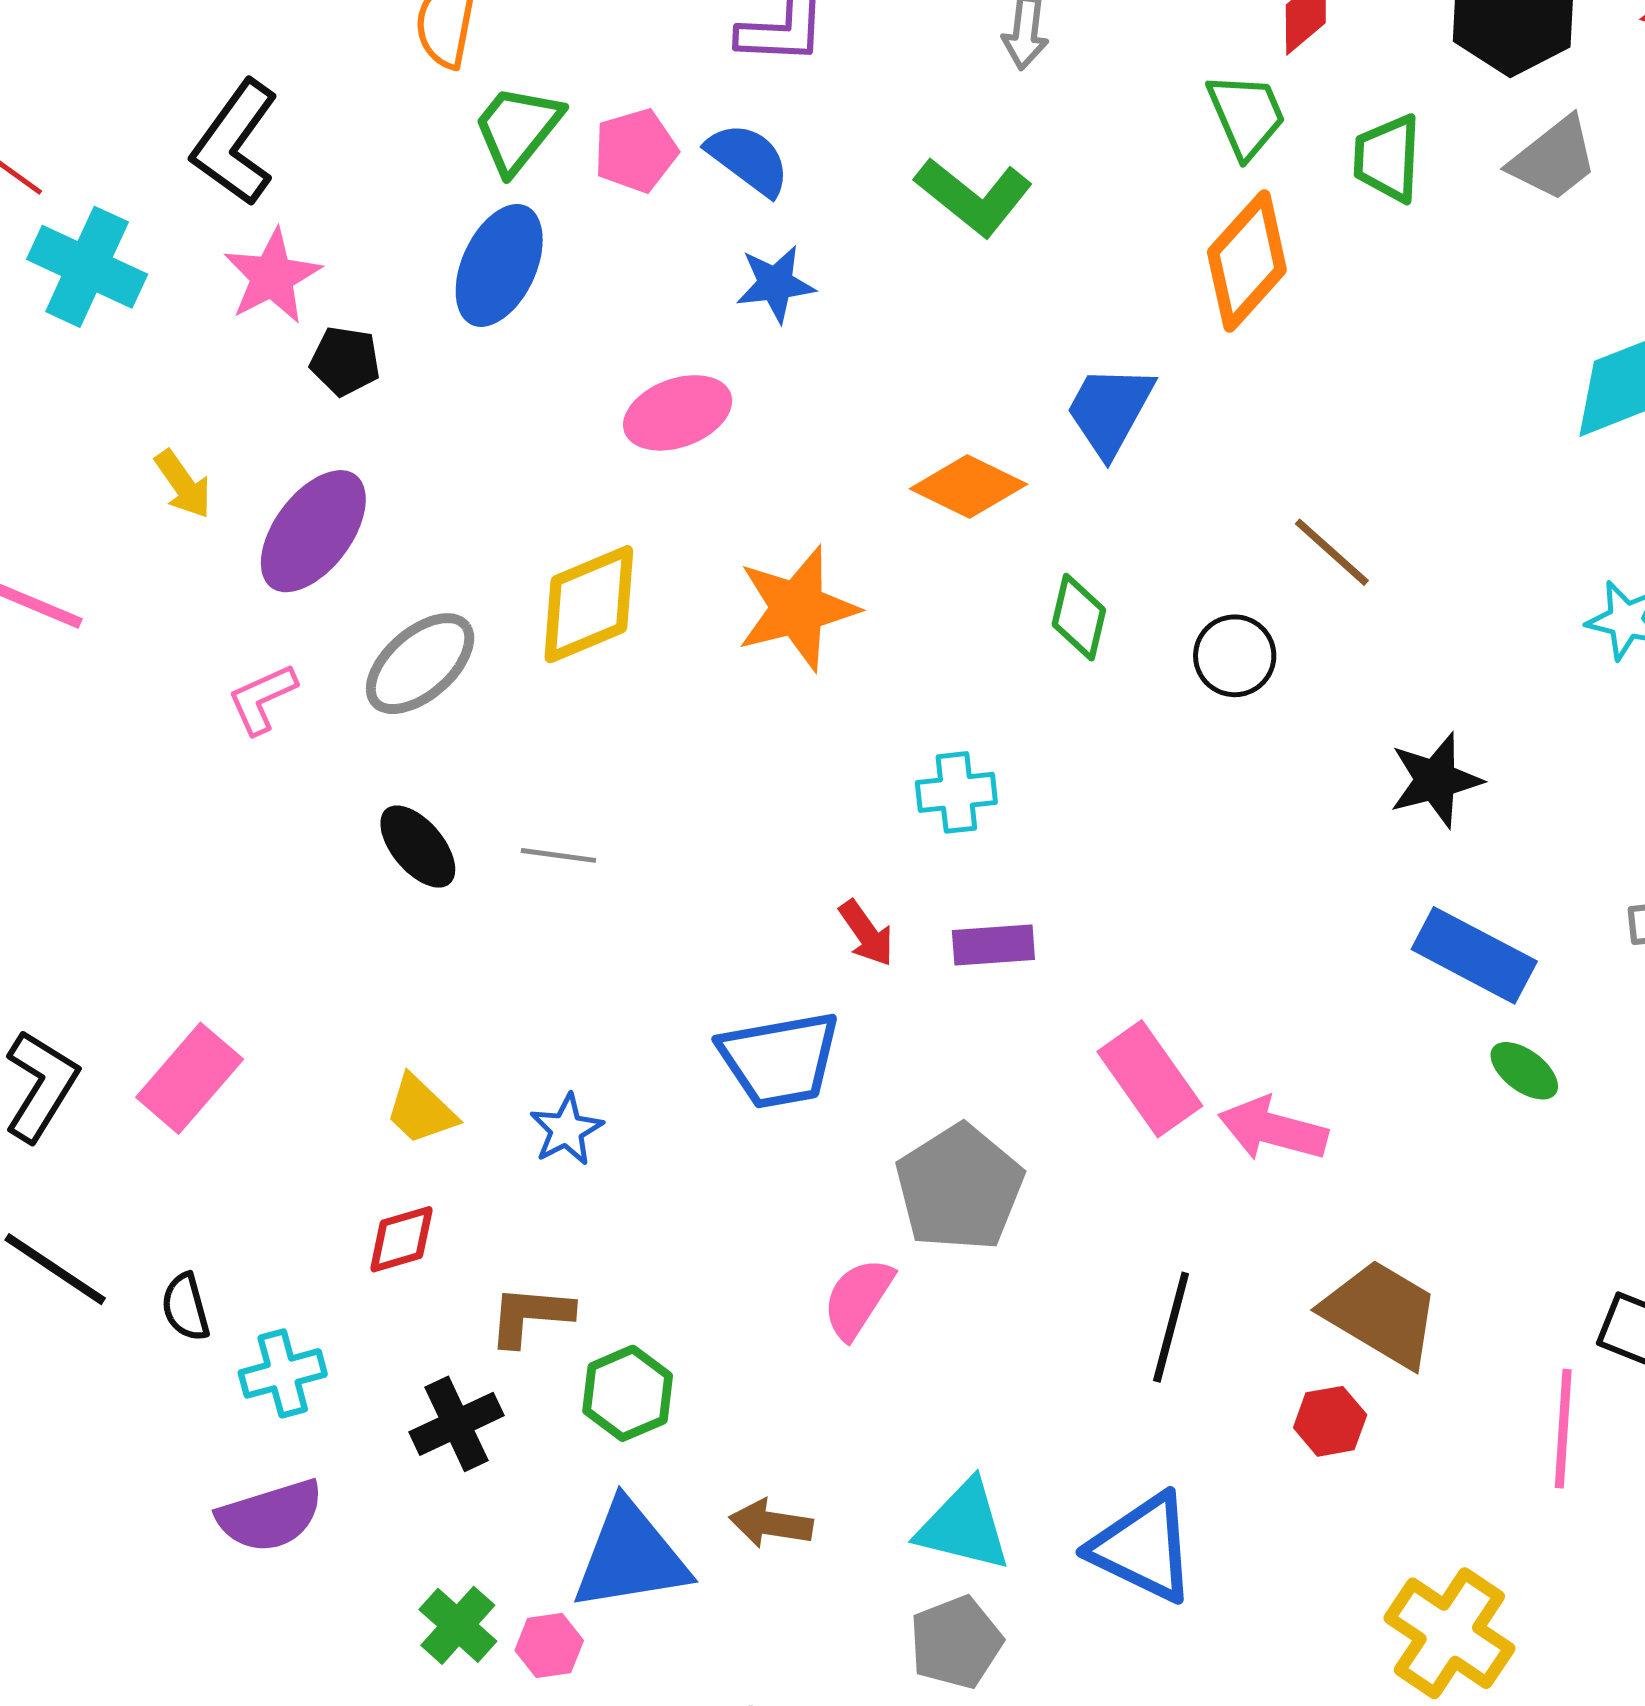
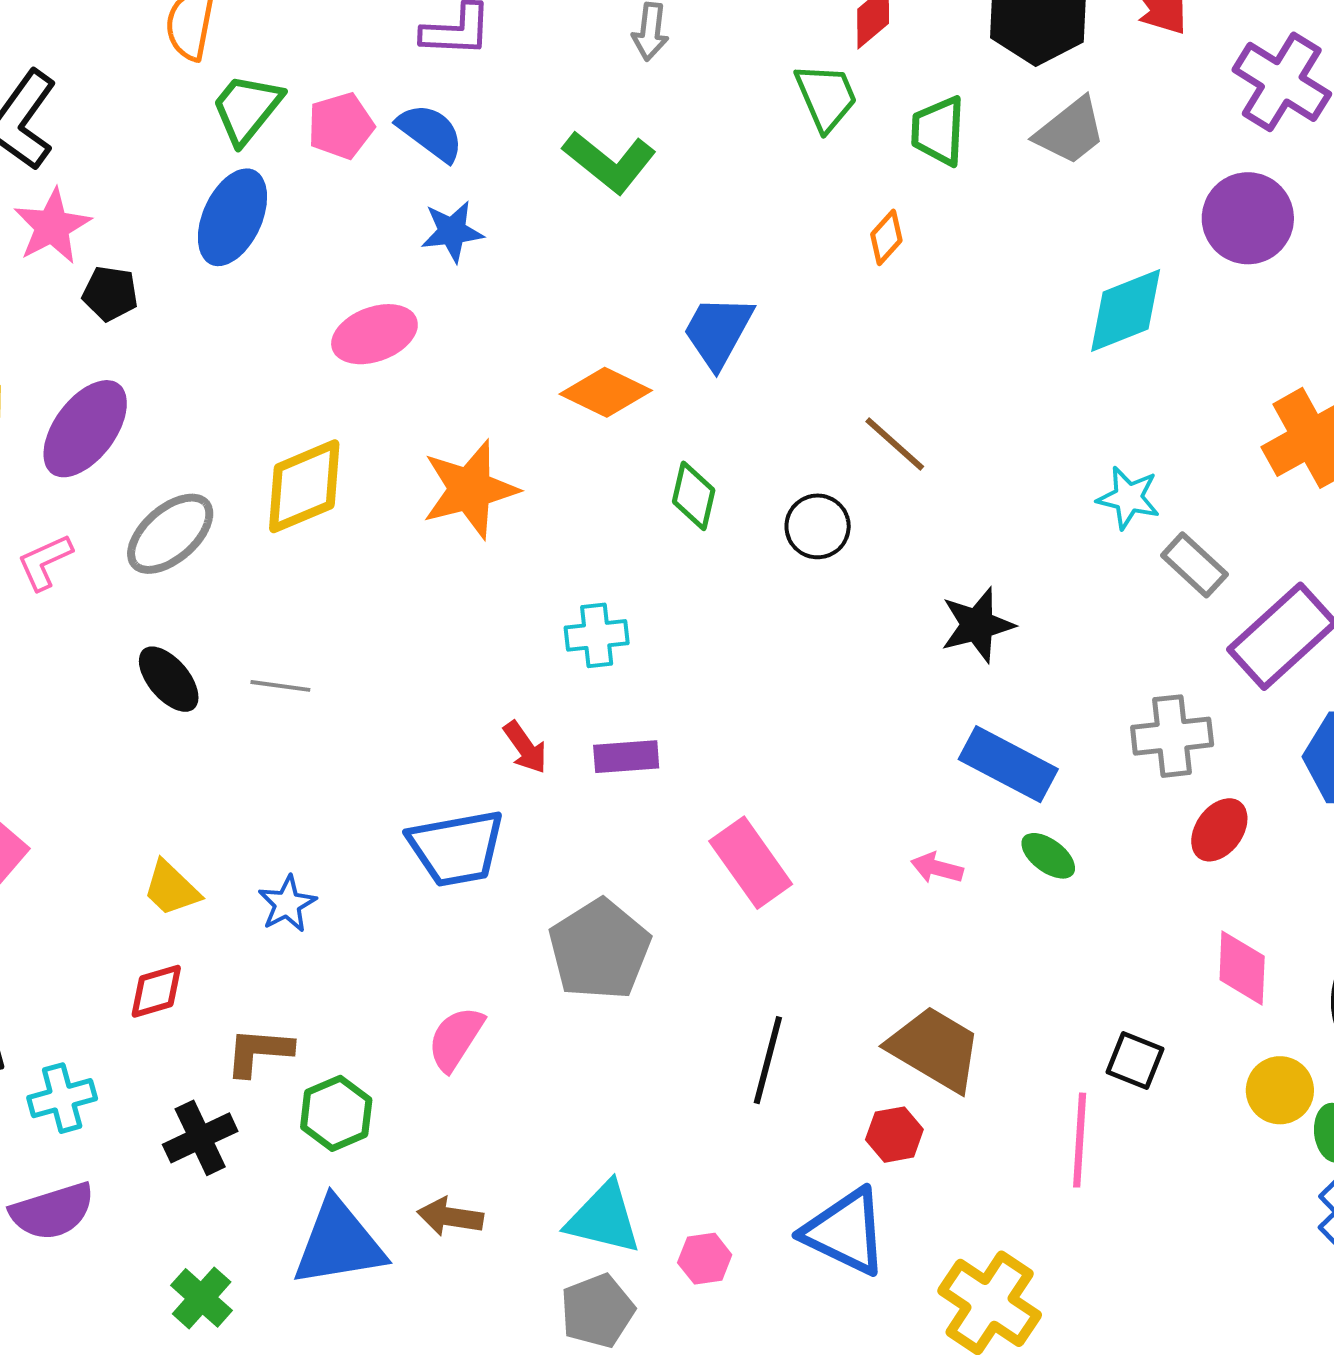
orange diamond: (1247, 261) -> (886, 237), moved, size x0.5
pink arrow: (1273, 1129) -> (937, 868), moved, size x0.6
pink semicircle: (858, 1298) -> (456, 1039), moved
blue triangle: (1143, 1548) -> (845, 1232), moved
pink hexagon: (549, 1645) -> (705, 1259), moved

